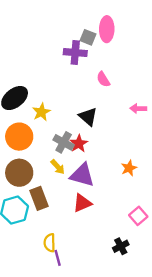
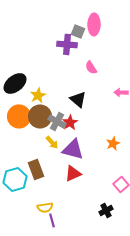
brown circle: (19, 173) -> (40, 116), moved
yellow semicircle: (50, 243) -> (45, 207), turned -98

